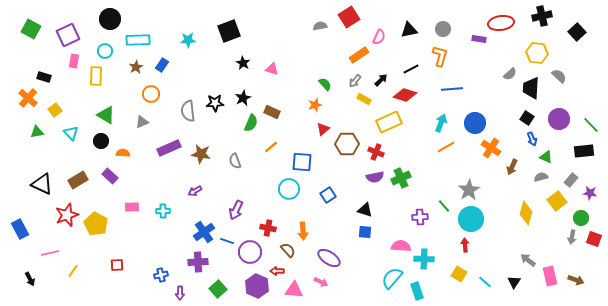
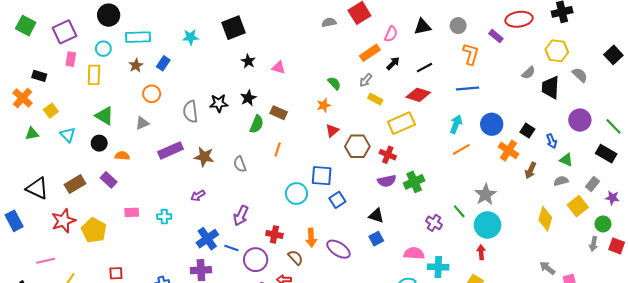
black square: (577, 32) -> (613, 55), moved
purple rectangle: (479, 39) -> (496, 36), turned 32
orange L-shape: (440, 56) -> (471, 54), moved
black arrow: (381, 80) -> (393, 63), moved
black square: (527, 118) -> (527, 131), moved
orange line: (271, 147) -> (278, 149), turned -32
black rectangle: (584, 151) -> (606, 154), turned 36
blue square: (302, 162) -> (322, 176), moved
purple cross: (420, 217) -> (434, 223), turned 35
blue rectangle: (20, 229) -> (14, 221), moved
blue square: (365, 232) -> (376, 239), turned -32
purple ellipse: (329, 258) -> (338, 249), moved

